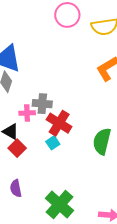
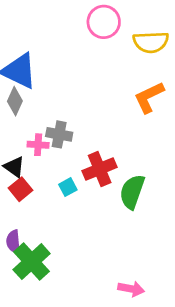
red cross: (59, 123) -> (100, 169), moved, turned 30
green cross: (59, 204) -> (32, 262), moved

